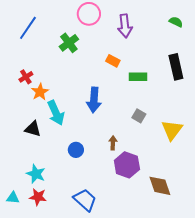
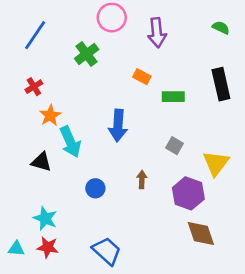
red cross: (26, 77) -> (34, 87), moved
purple hexagon: (127, 165) -> (188, 193), moved

